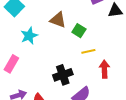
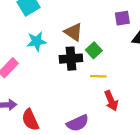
red arrow: (104, 69) -> (111, 101), turned 144
black cross: (63, 75) -> (71, 59), moved

